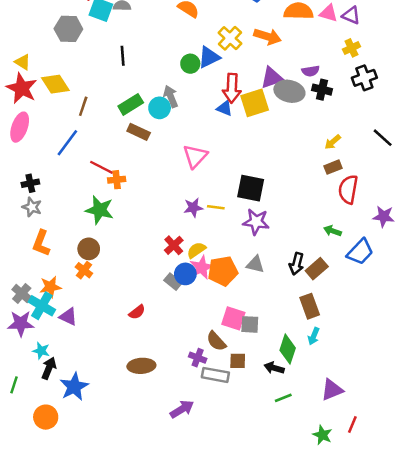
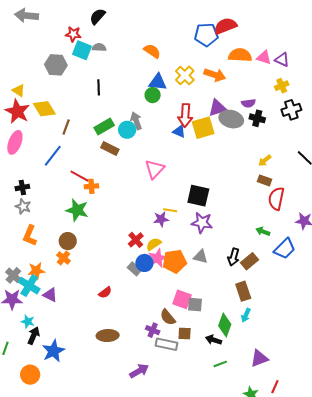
blue triangle: (209, 57) -> (158, 82), moved, turned 30
brown rectangle: (333, 167) -> (264, 180), turned 40
purple star: (193, 208) -> (161, 219), moved

